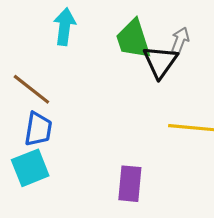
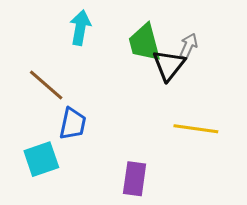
blue trapezoid: (38, 129) -> (73, 124), moved

